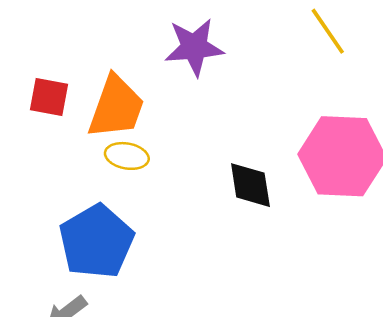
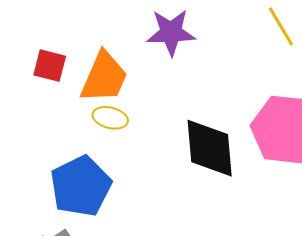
black diamond: (250, 185) -> (210, 148), size x1.5

